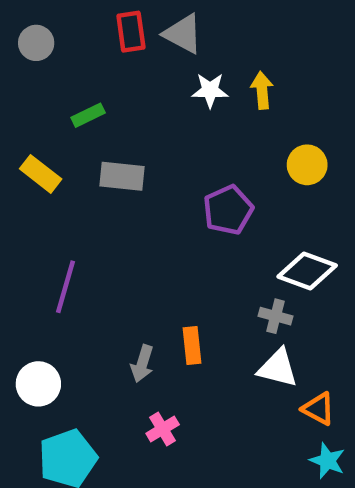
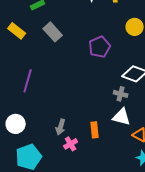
gray rectangle: (122, 176) -> (53, 32), turned 42
orange rectangle: (192, 346) -> (95, 130), moved
gray arrow: (142, 364) -> (61, 127), moved

